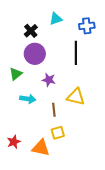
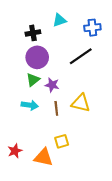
black cross: (31, 31) -> (33, 33), turned 32
black line: (76, 53) -> (81, 56), turned 55
green triangle: (16, 74) -> (33, 80), moved
brown line: (54, 110) -> (56, 108), moved

